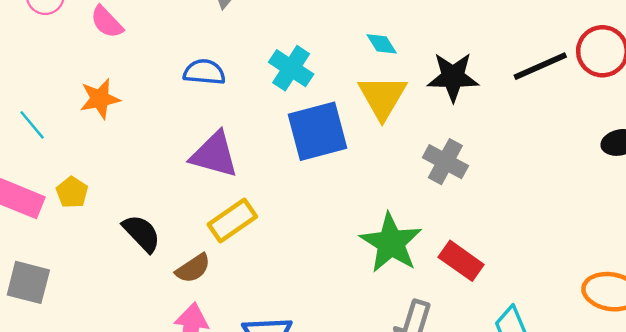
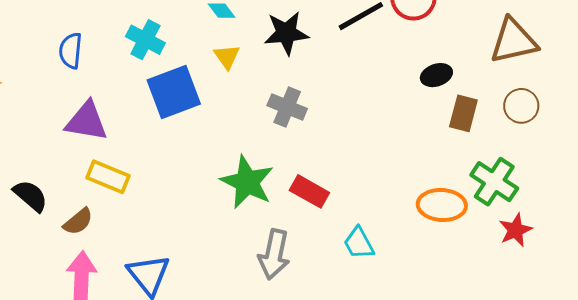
blue semicircle: (204, 72) -> (71, 51), turned -84
yellow triangle: (382, 97) -> (227, 57), size x0.6
yellow rectangle: (232, 221) -> (108, 177), turned 63

